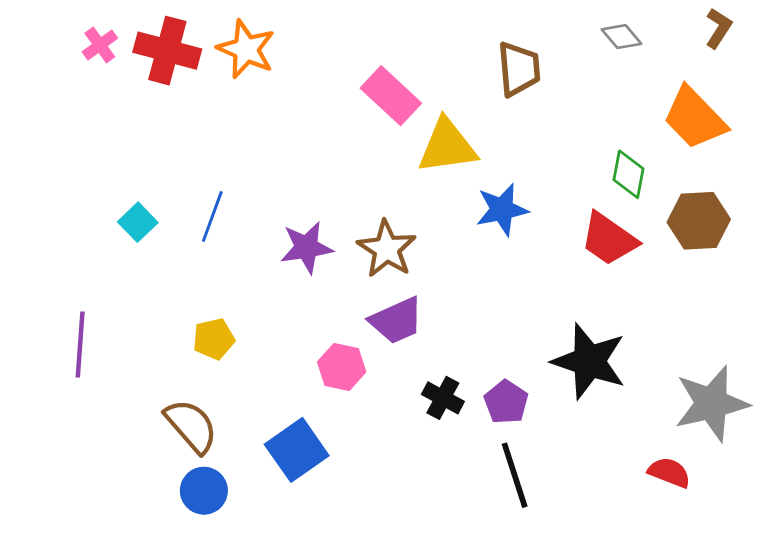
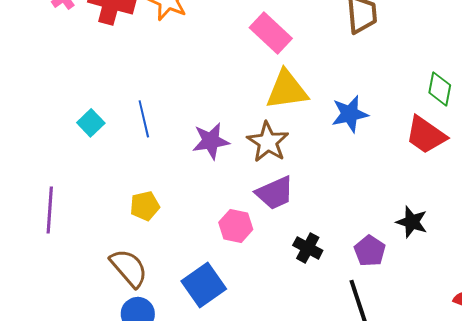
yellow triangle: (447, 146) -> (287, 90), moved
blue line: (212, 217) -> (144, 119), turned -33
black star: (589, 361) -> (412, 222), size x0.6
purple pentagon: (506, 402) -> (370, 251), moved

